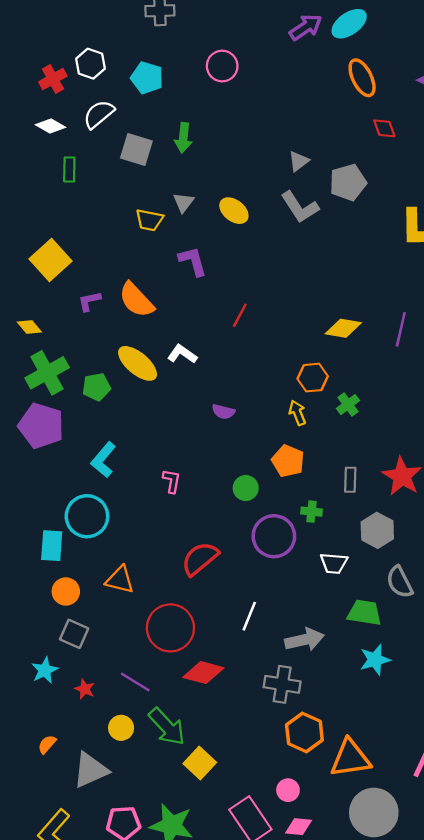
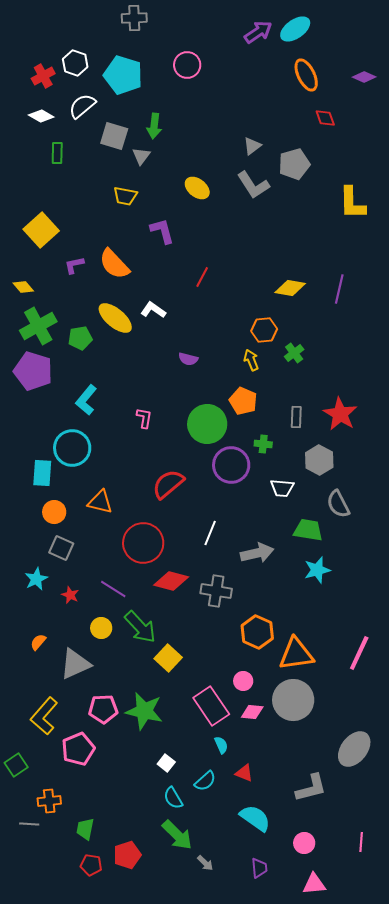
cyan pentagon: (147, 78) -> (123, 75), size x1.4
gray triangle: (183, 202) -> (141, 156), moved
green circle: (246, 488) -> (207, 424), size x1.8
gray cross: (282, 684) -> (216, 591), moved
gray circle: (374, 812) -> (293, 700), moved

